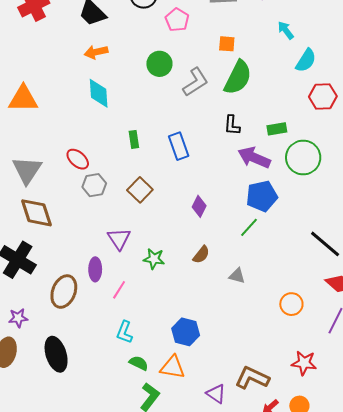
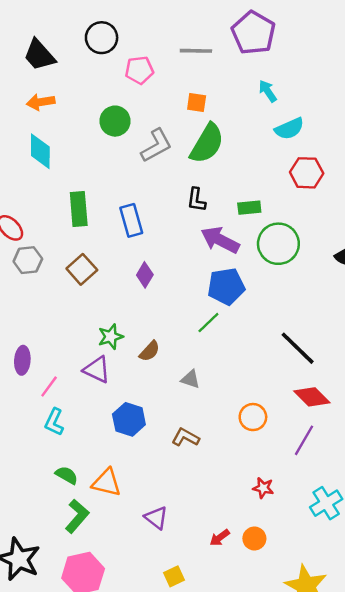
pink pentagon: (177, 20) -> (139, 70), turned 30
cyan semicircle: (306, 60) -> (289, 129), turned 30
green rectangle: (134, 139) -> (79, 209), size x1.6
purple diamond: (199, 206) -> (145, 275), moved
purple triangle: (119, 239) -> (97, 370), moved, turned -35
green star: (154, 259) -> (111, 337), moved, turned -30
cyan L-shape: (125, 332) -> (54, 422), moved
blue hexagon: (186, 332) -> (129, 419), moved
red star: (304, 363) -> (263, 488), size x0.7
brown L-shape: (252, 378) -> (186, 437), moved, size x0.7

